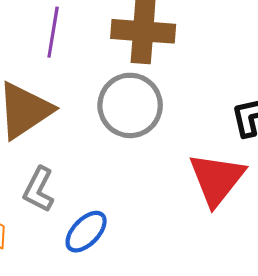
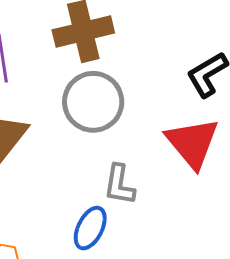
gray L-shape: (39, 189) -> (119, 185), moved

